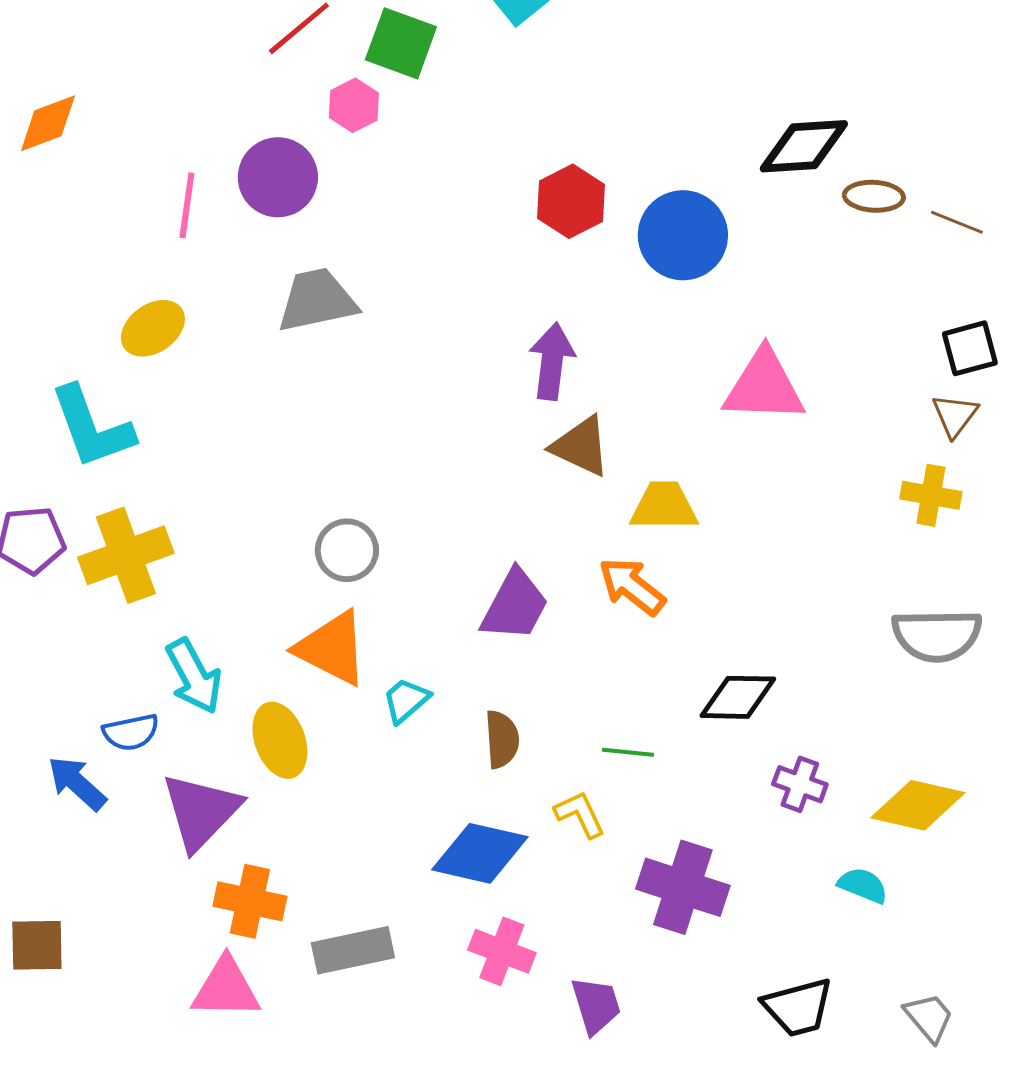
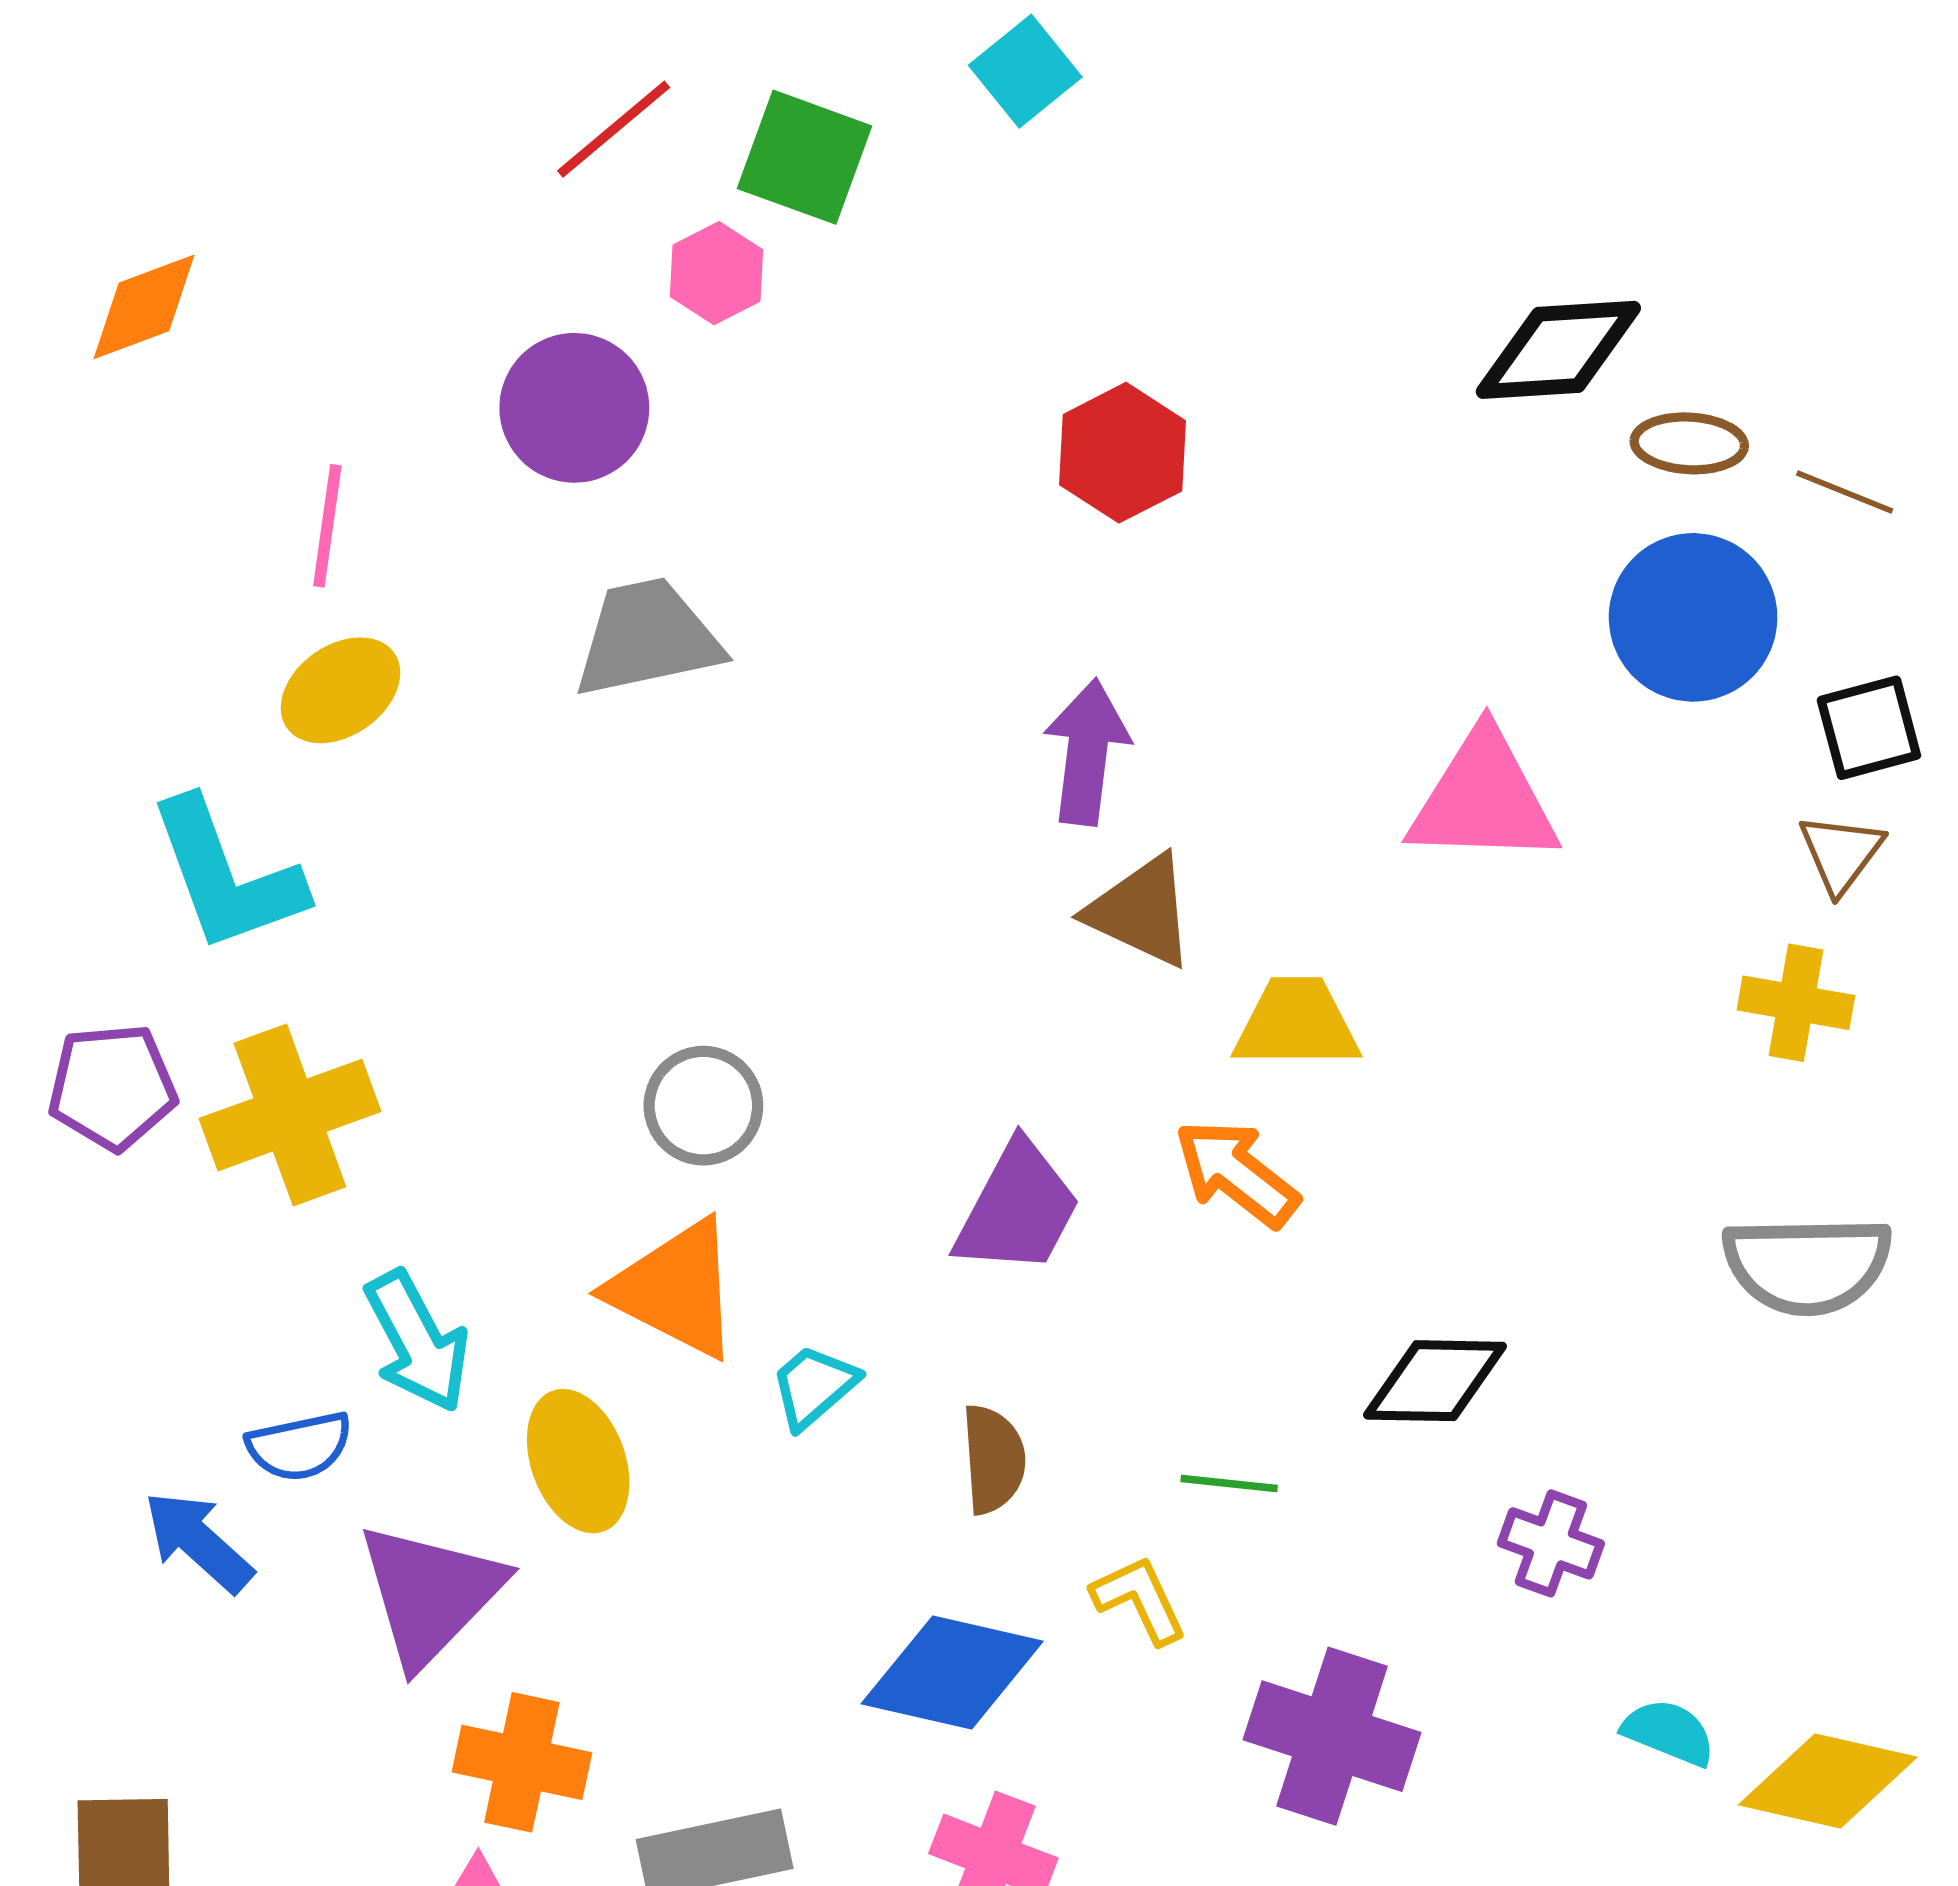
pink line: (187, 205) -> (327, 526), moved
blue circle: (683, 235) -> (1693, 617), moved
yellow diamond: (918, 805) -> (1828, 1781), moved

